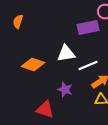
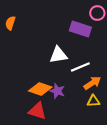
purple rectangle: (88, 28) -> (80, 29), turned 30
orange diamond: (33, 65) -> (40, 89), moved

